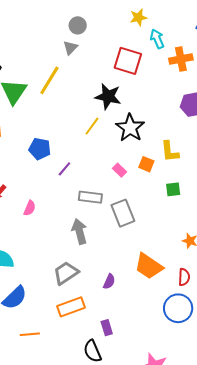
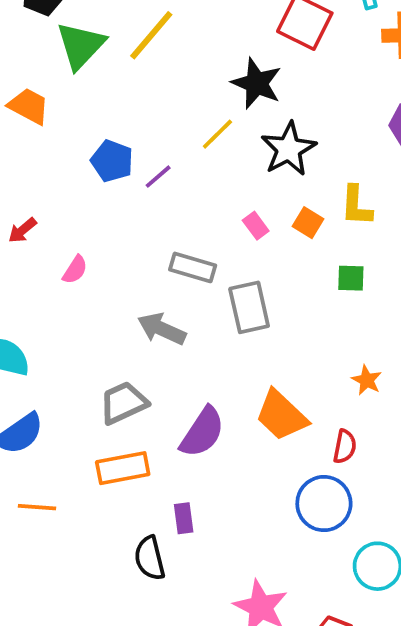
purple line: (64, 169) -> (158, 177), moved
gray arrow: (79, 231) -> (162, 329), turned -60
purple semicircle: (109, 282) -> (202, 432), size x1.8

